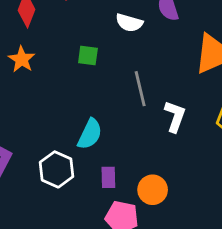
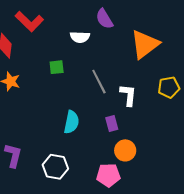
white hexagon: (56, 169) -> (55, 167), moved
purple rectangle: (108, 177) -> (112, 124), moved

